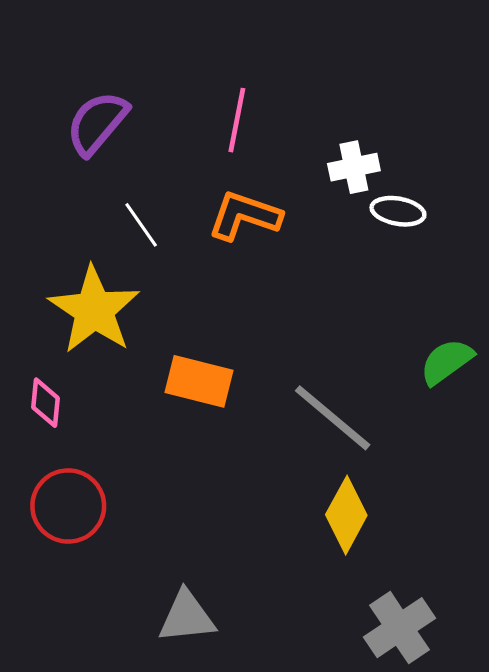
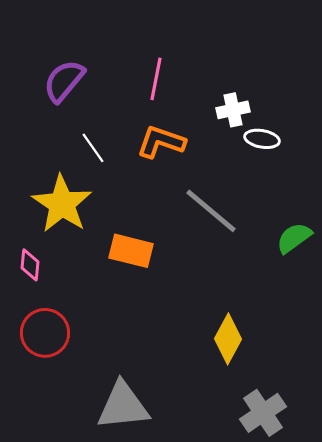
gray line: (333, 418) -> (211, 211), moved
gray triangle: (187, 617) -> (123, 406), size x1.4

